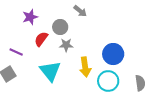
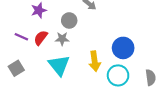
red semicircle: (41, 39) -> (41, 38), moved
gray star: (66, 45) -> (62, 39), moved
purple line: (16, 52) -> (21, 37), moved

